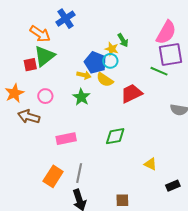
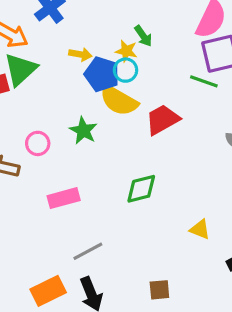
yellow arrow: (84, 75) -> (80, 54), moved
yellow semicircle: (105, 80) -> (119, 101), size x1.4
pink circle: (45, 96) -> (38, 143), moved
gray line: (79, 173) -> (88, 251), turned 54
orange rectangle: (53, 176) -> (48, 291), moved, turned 35

